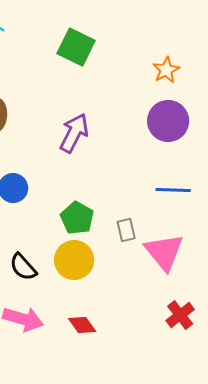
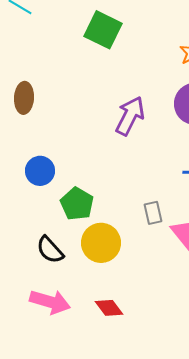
purple arrow: (74, 133) -> (130, 116), moved
green pentagon: (77, 218) -> (77, 204), moved

